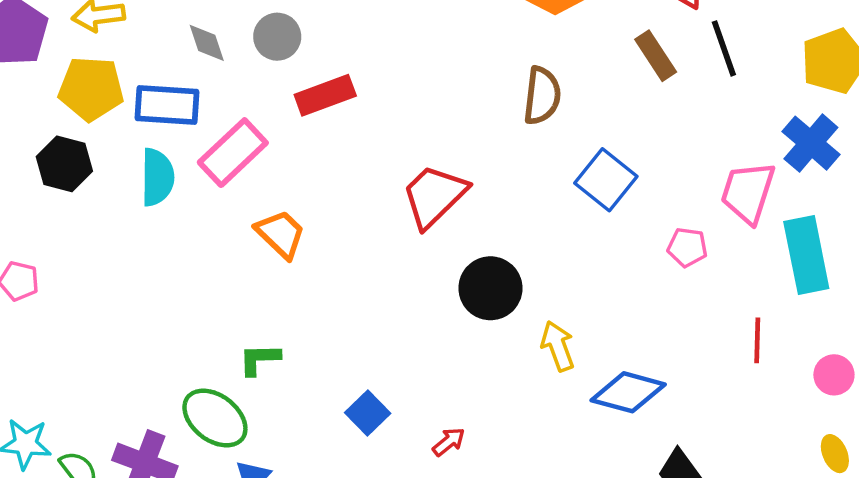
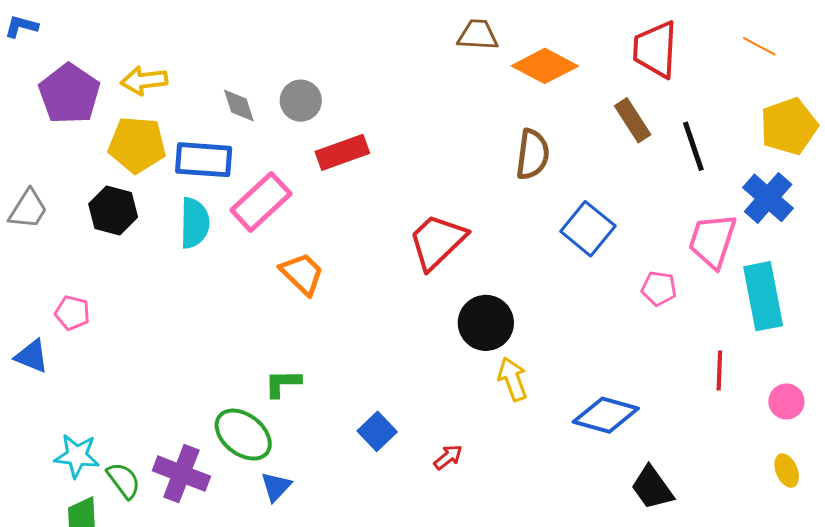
black line: (724, 48) -> (693, 146), moved
yellow arrow: (558, 346) -> (513, 379), moved

